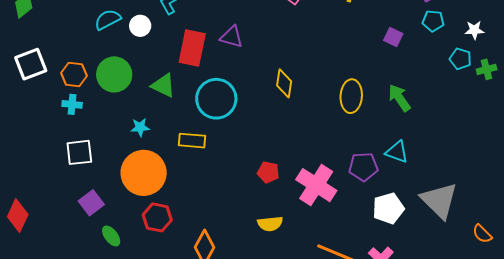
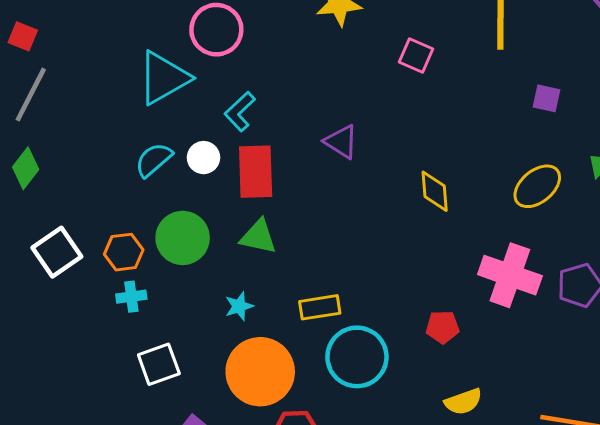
purple triangle: (232, 37) -> (341, 142), turned 30
purple square: (393, 37) -> (546, 98), moved
red rectangle: (192, 48) -> (256, 172), moved
yellow ellipse: (351, 96) -> (537, 186), turned 60
cyan circle: (216, 99) -> (357, 357), moved
pink cross: (316, 185) -> (510, 275), moved

